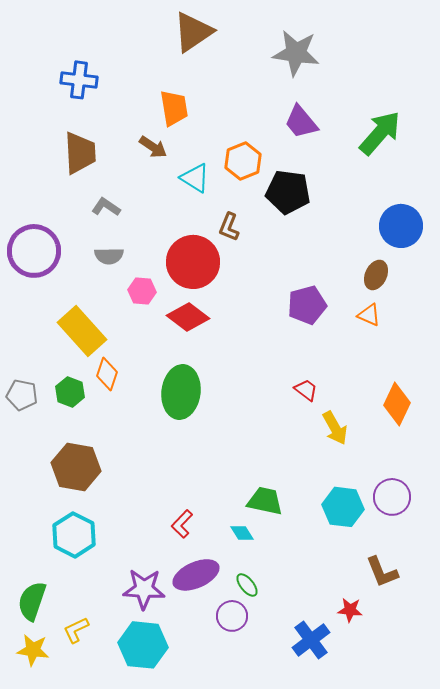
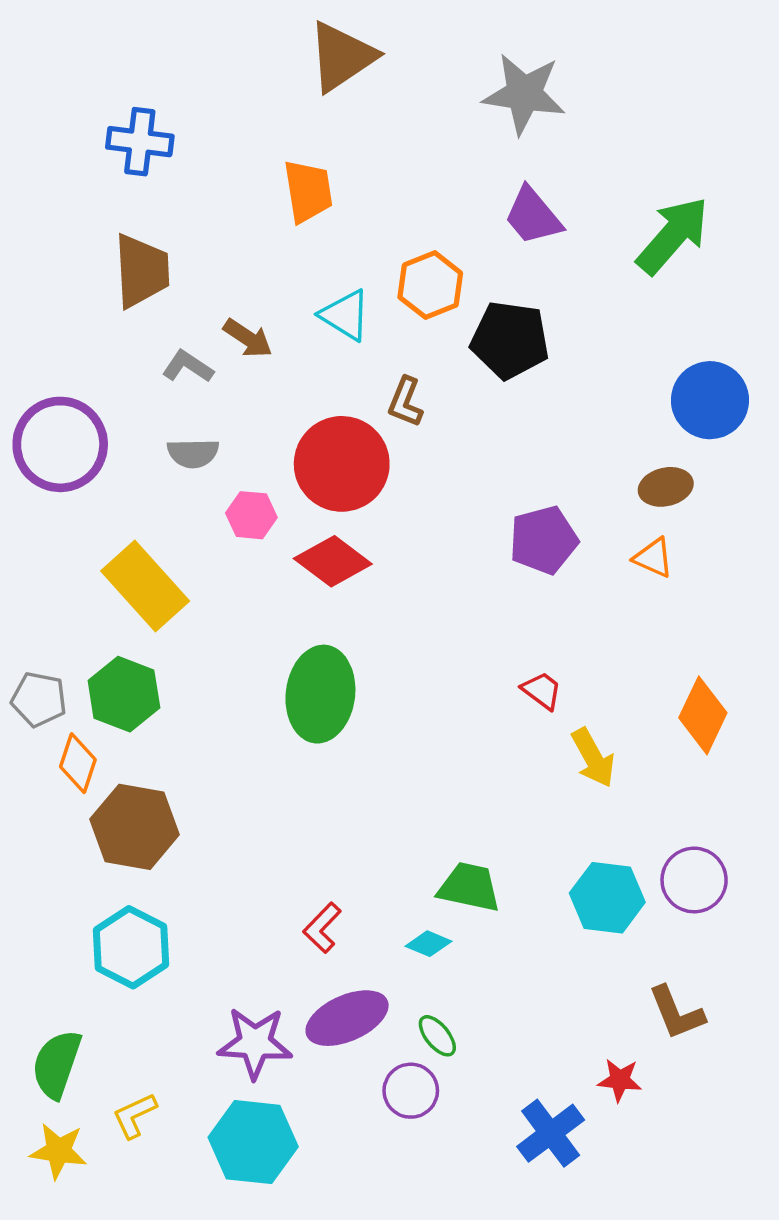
brown arrow: (153, 147) -> (248, 338), moved
brown ellipse: (376, 275) -> (666, 487), turned 52
orange diamond: (107, 374) -> (78, 763), moved
green hexagon: (70, 392) -> (124, 694), size x1.4
cyan diamond: (242, 533) -> (428, 944), turned -35

